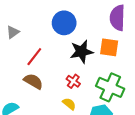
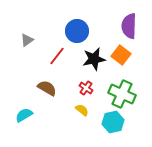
orange square: (109, 47) -> (121, 55), turned 30
red line: (34, 57) -> (57, 56), moved

